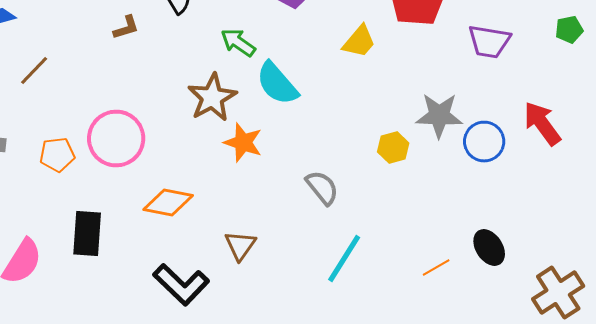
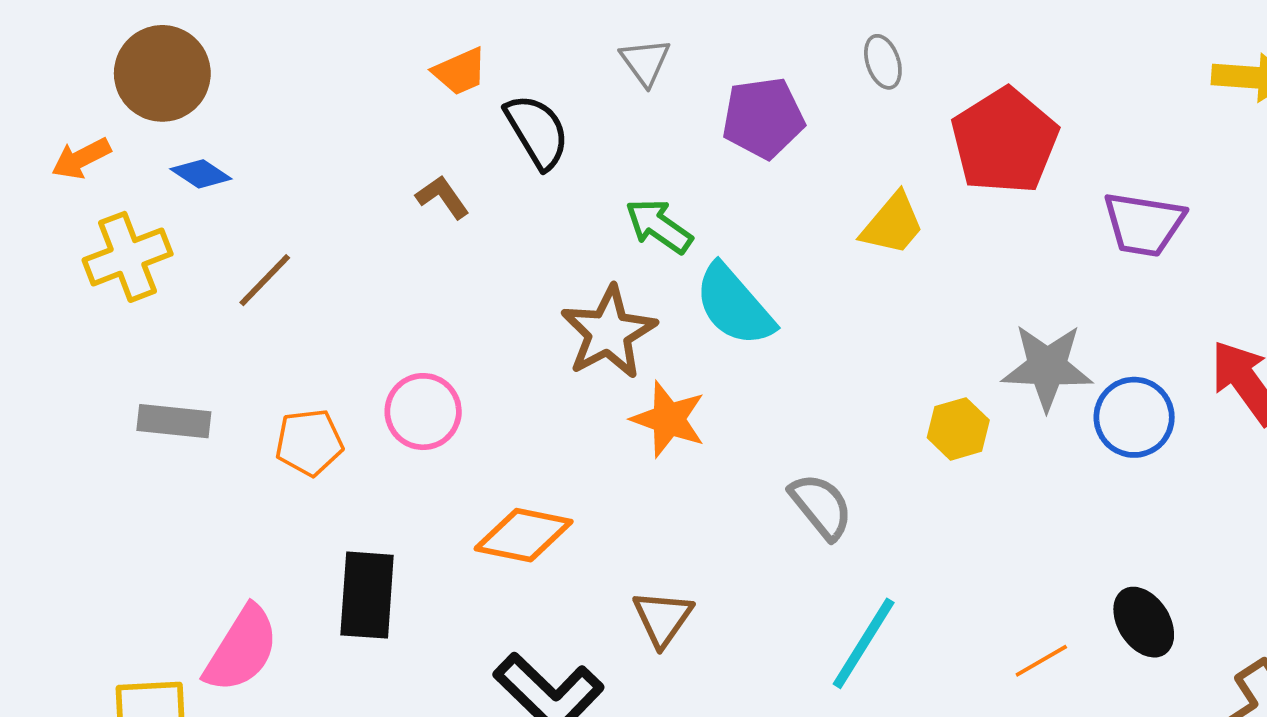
brown L-shape: (126, 28) -> (442, 197), turned -108
pink circle: (116, 138) -> (423, 412), size x0.7

